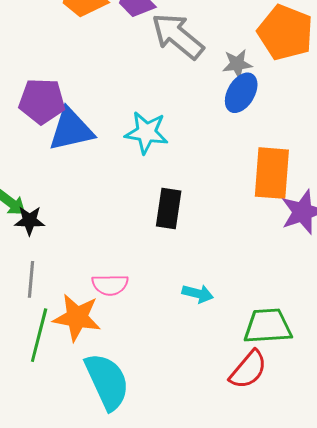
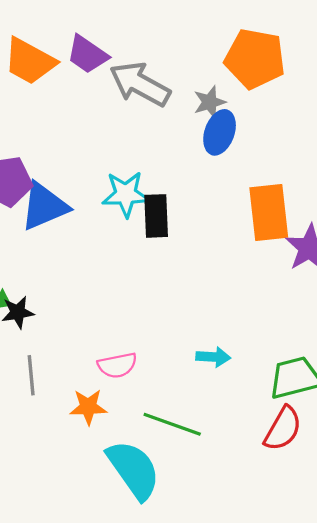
black rectangle: (169, 209) -> (156, 216), moved
orange star: (77, 317) -> (88, 407), size x0.7
green line: (39, 335) -> (172, 424), moved, turned -74

